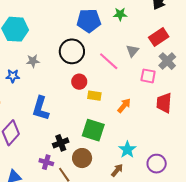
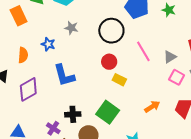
gray triangle: (132, 51) -> (170, 57), moved
blue star: (13, 76) -> (48, 44), moved
orange arrow: (124, 106) -> (152, 107), moved
blue L-shape: (41, 108) -> (64, 75), turned -50

